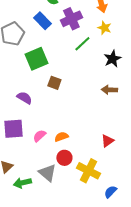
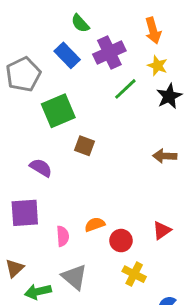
black star: (112, 59) -> (169, 96), moved
pink semicircle: (39, 136) -> (63, 236), moved, turned 128
red circle: (64, 158) -> (121, 241), moved
yellow cross: (88, 171) -> (134, 274), size x0.7

